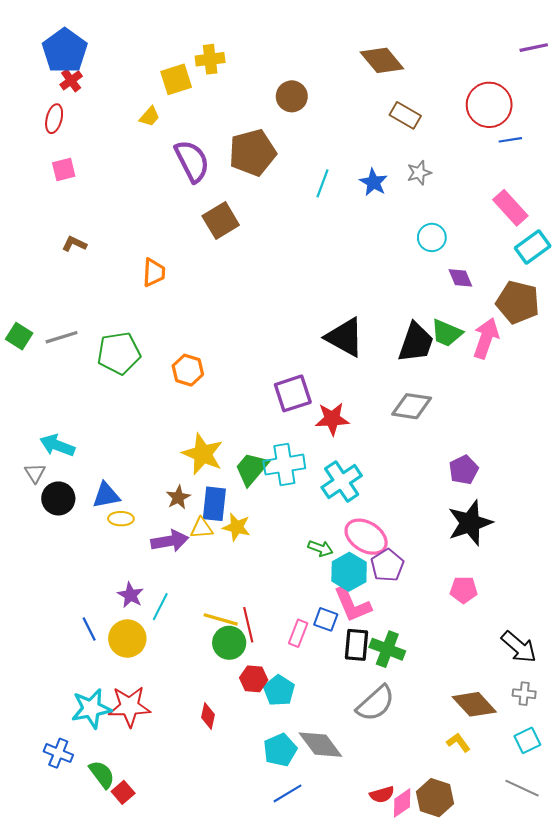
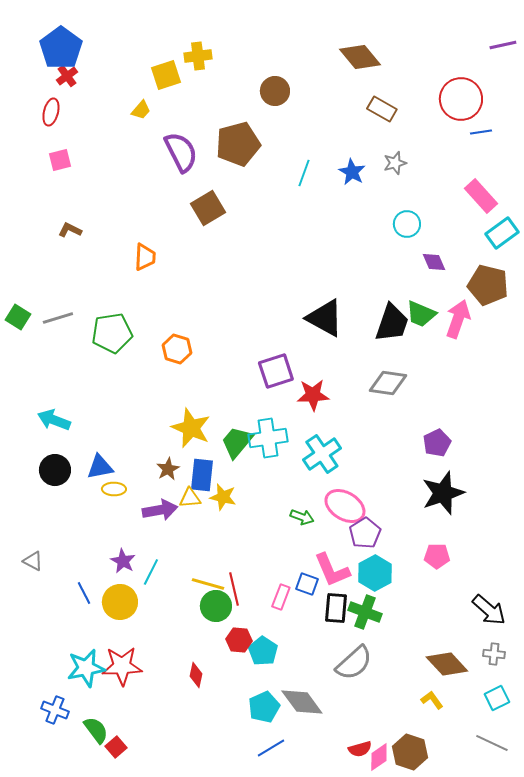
gray triangle: (35, 473) -> (33, 561), moved, turned -30
cyan hexagon: (349, 572) -> (375, 573), moved

